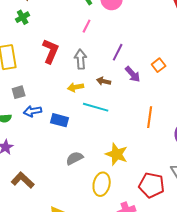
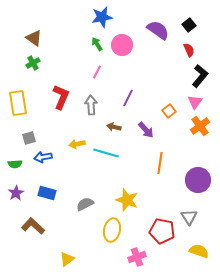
purple arrow: (133, 74) -> (146, 130), moved
yellow arrow: (76, 87) -> (77, 144), moved
blue rectangle: (60, 120) -> (47, 193), moved

